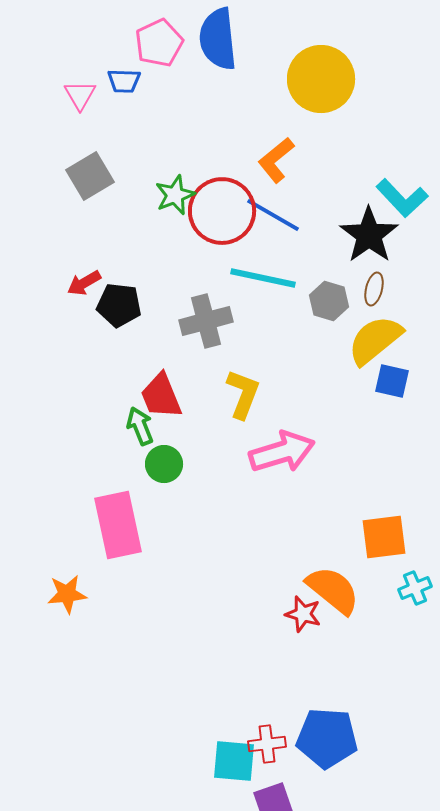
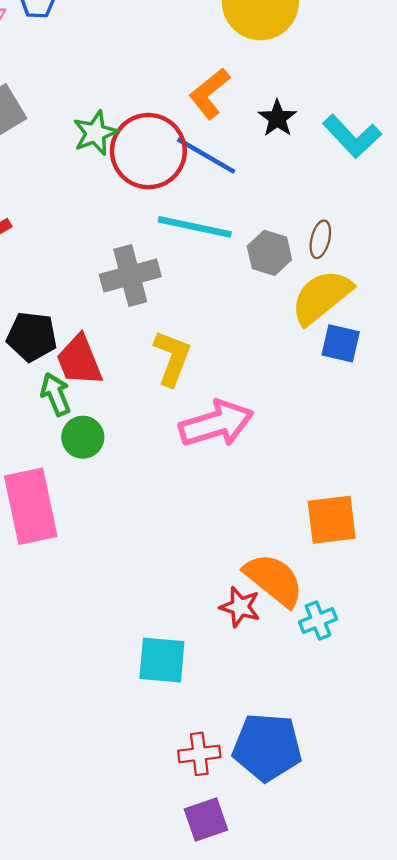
black star: (369, 235) -> (277, 118), moved, size x0.6
black pentagon: (119, 305) -> (32, 337), moved
cyan cross: (415, 588) -> (318, 620), moved
cyan square: (234, 761) -> (162, 660), moved

